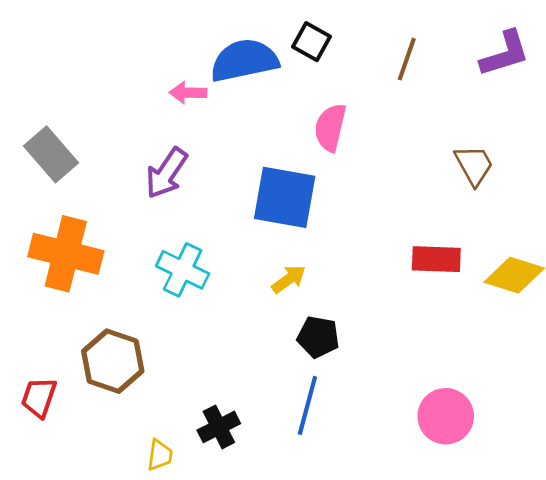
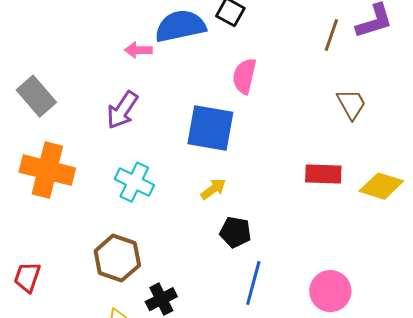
brown line: (407, 59) -> (331, 35), moved
brown hexagon: (113, 361) -> (117, 258), moved
blue line: (307, 405) -> (253, 283), moved

